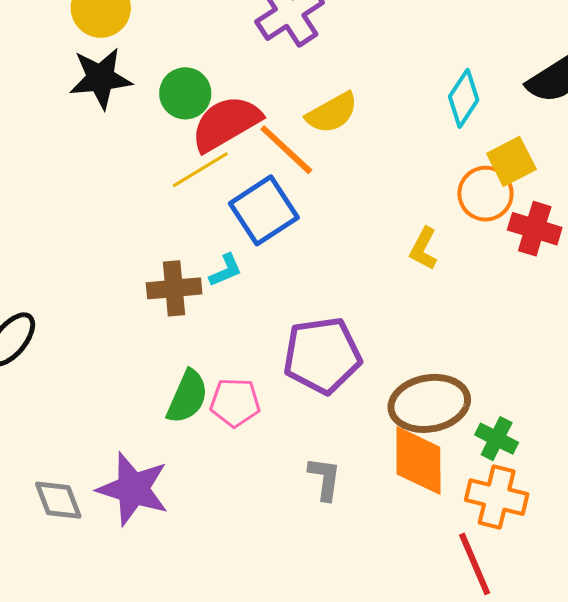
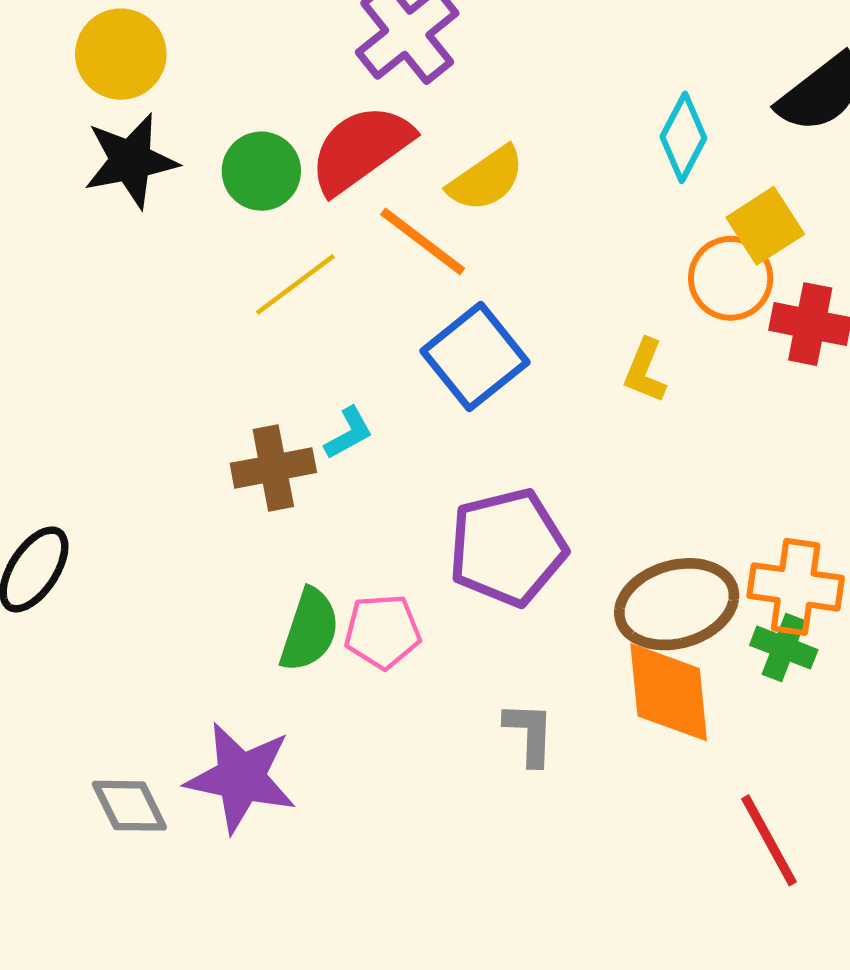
red semicircle: (226, 123) -> (361, 149), moved
blue square: (264, 210) -> (475, 357), moved
orange cross: (497, 497) -> (796, 587), moved

